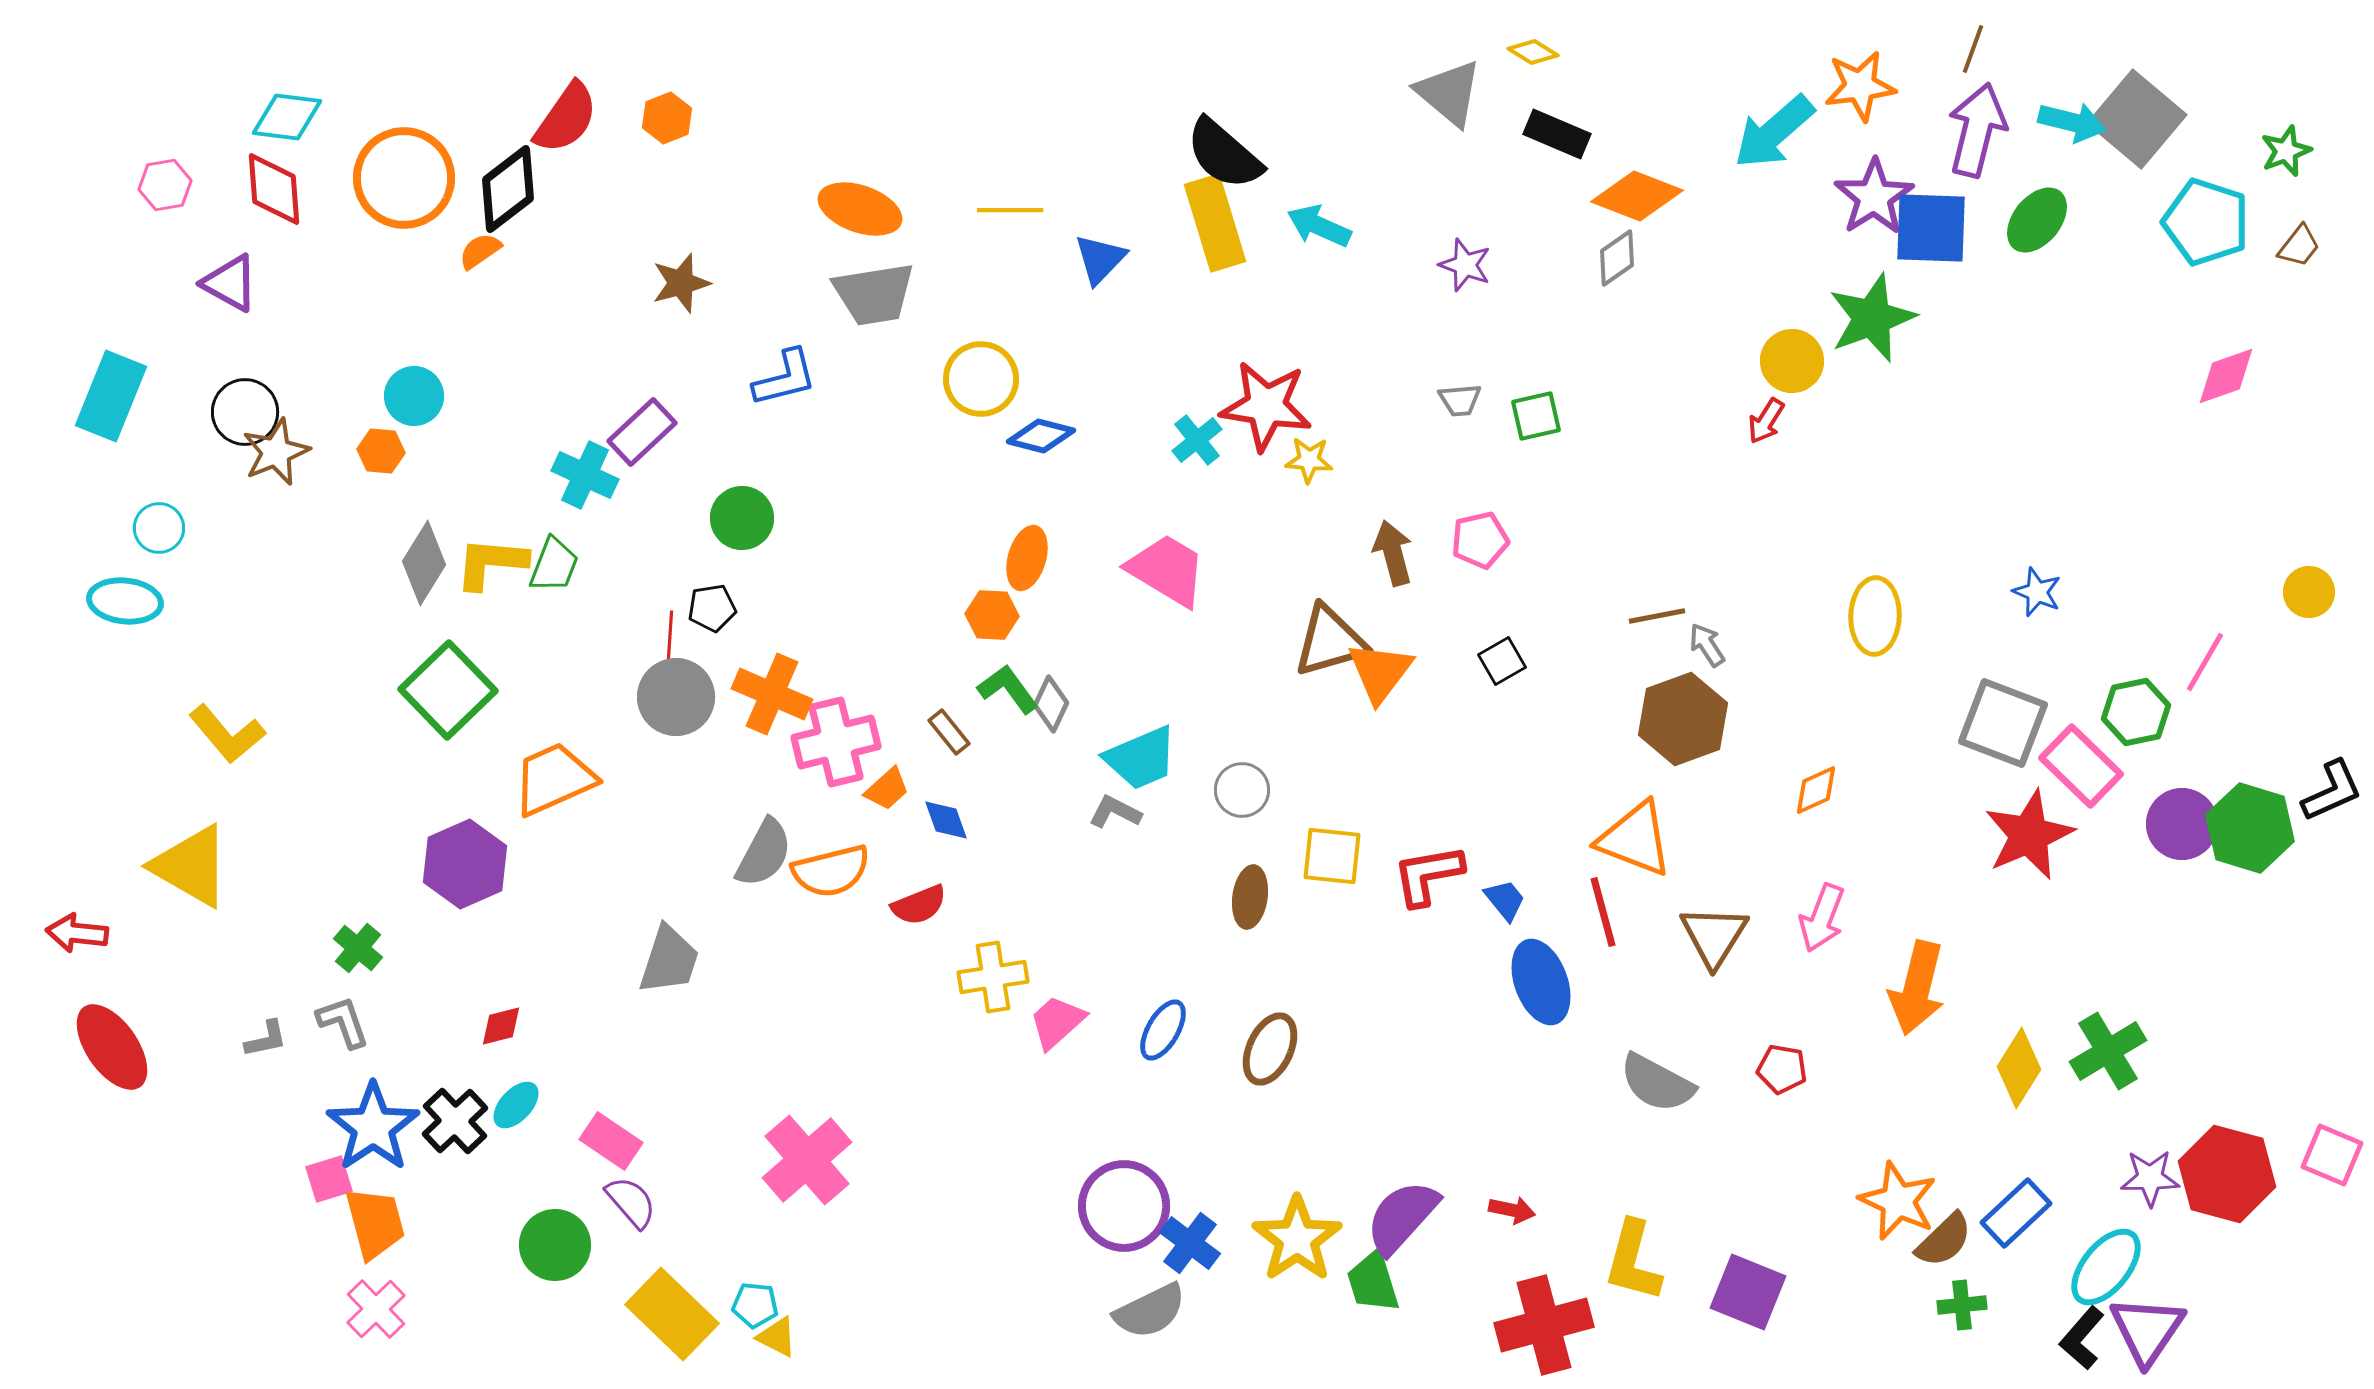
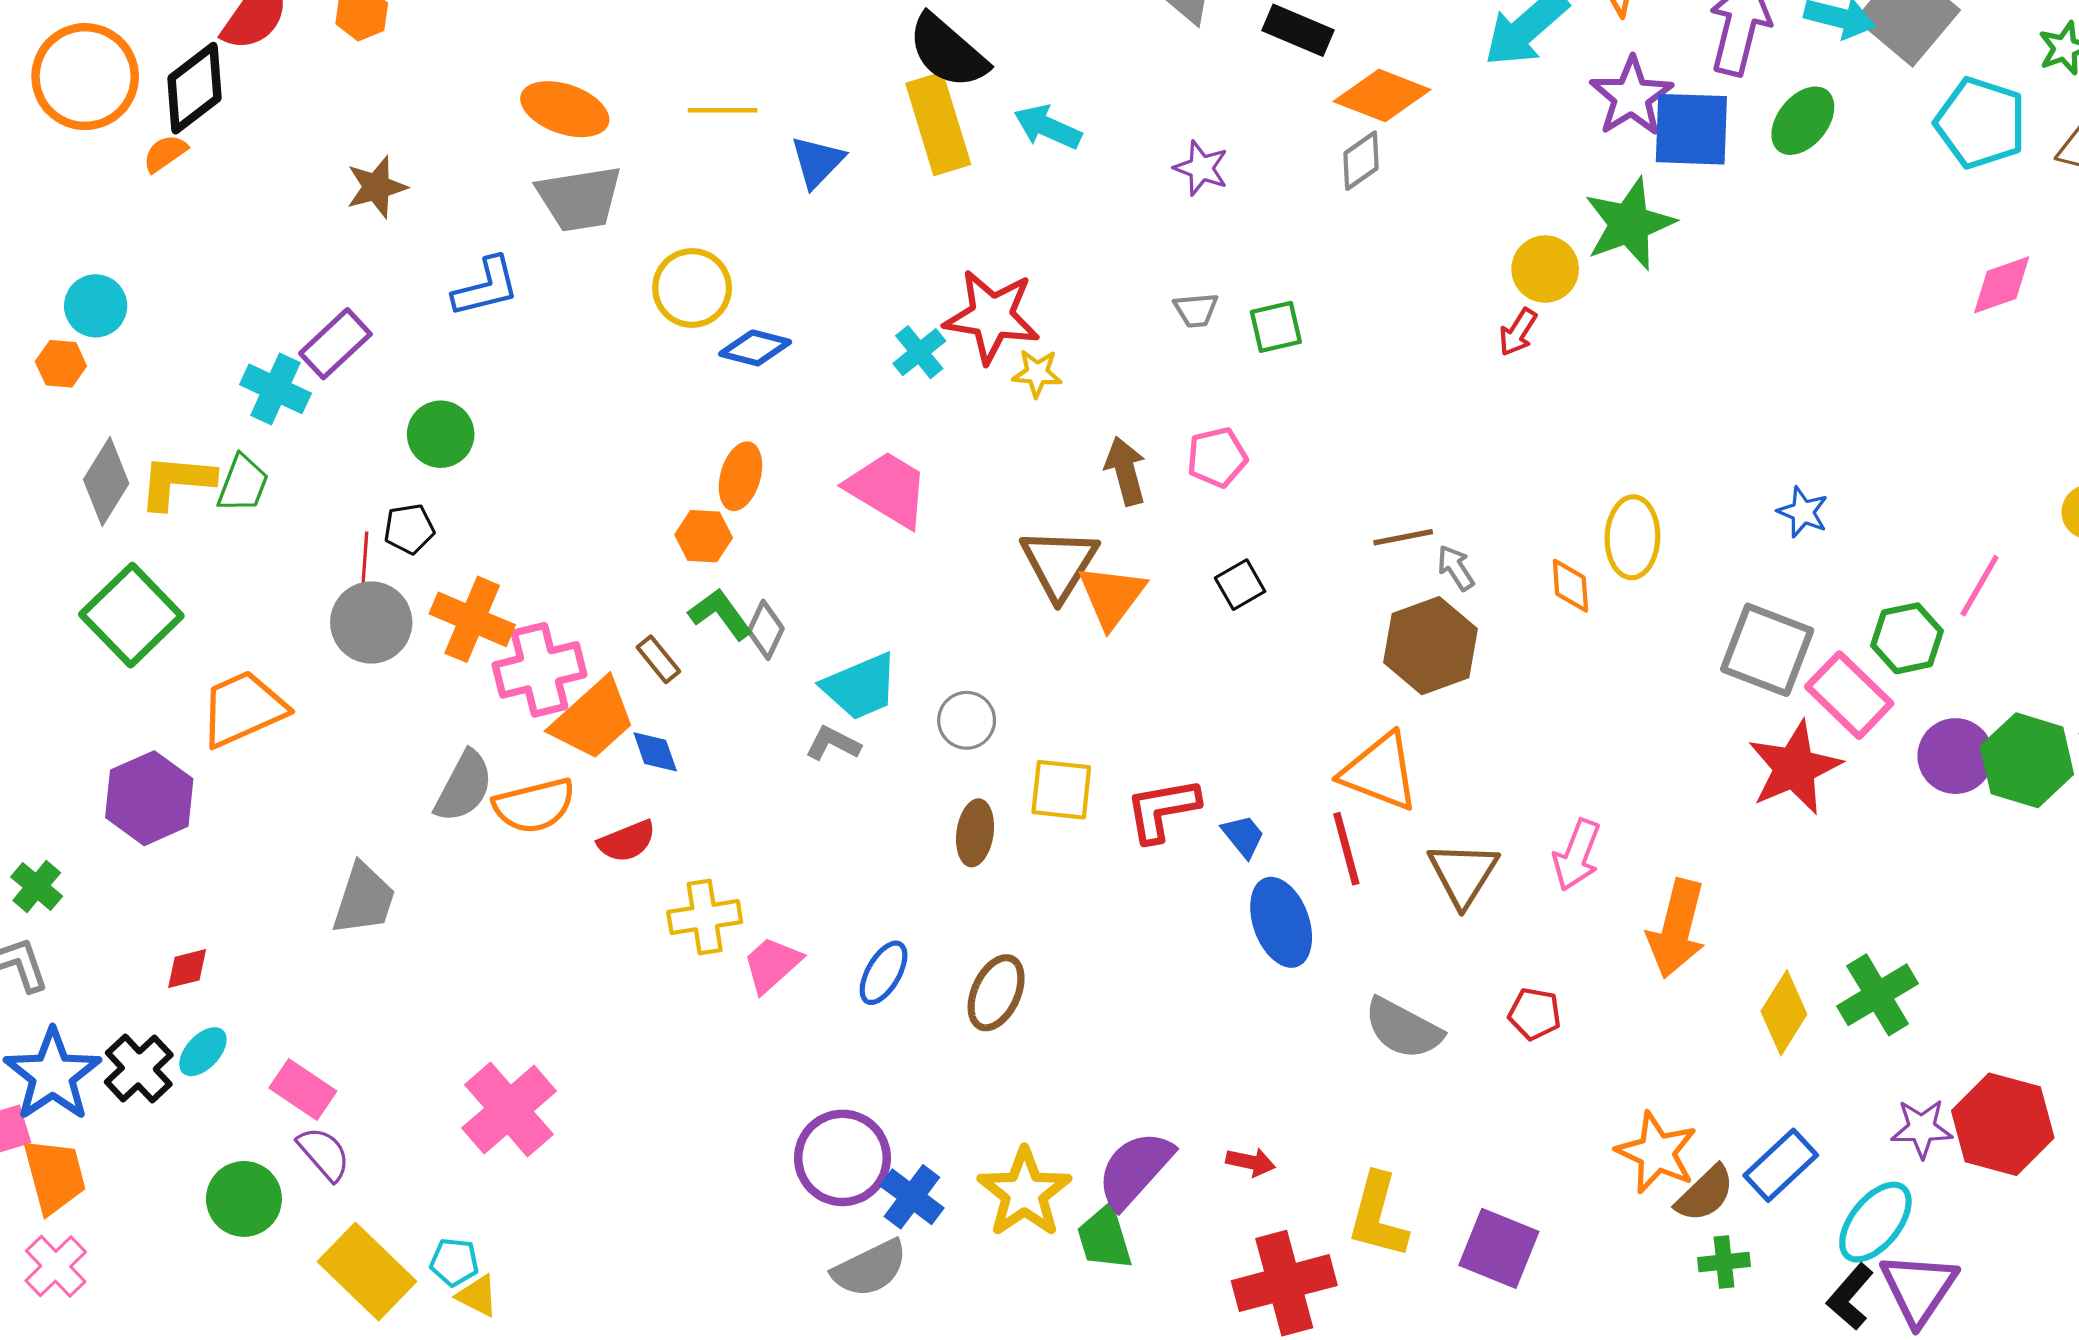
brown triangle: (1330, 641) -> (1059, 564), turned -42
orange trapezoid: (887, 789) -> (593, 719), size x1.8
orange diamond: (1816, 790) -> (1570, 586), moved, turned -70

